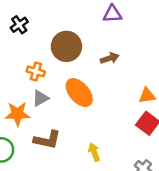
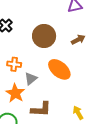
orange cross: (36, 71) -> (14, 64), moved
orange star: (18, 114) -> (15, 93), turned -30

